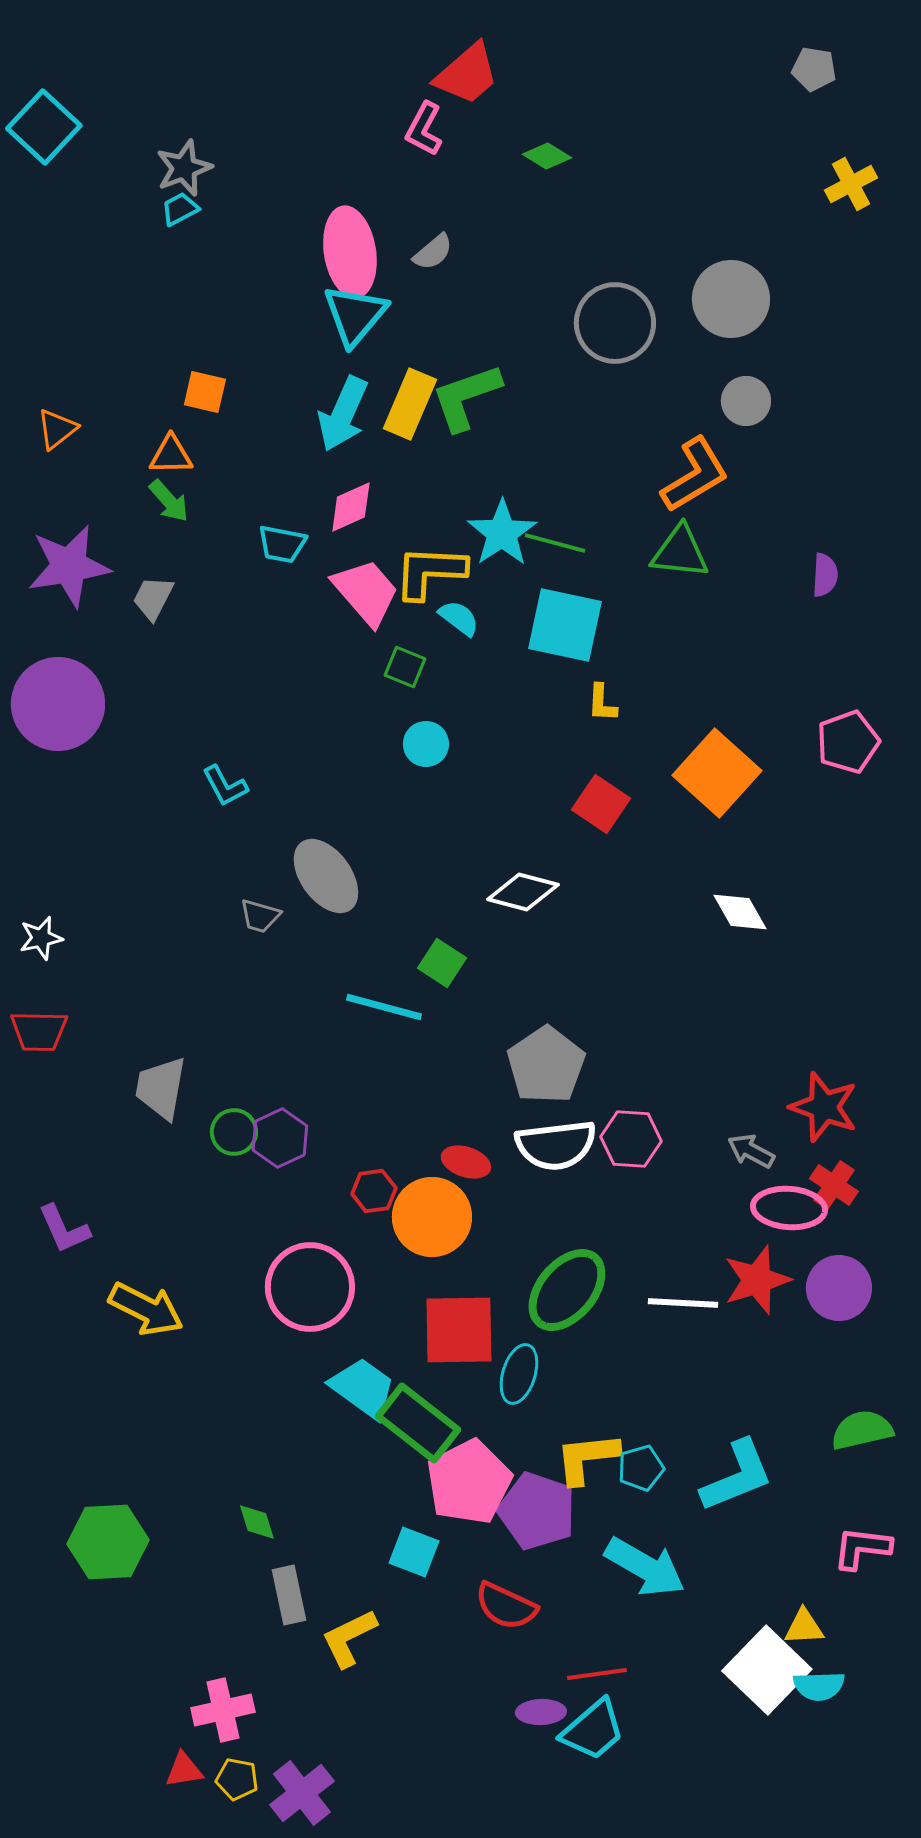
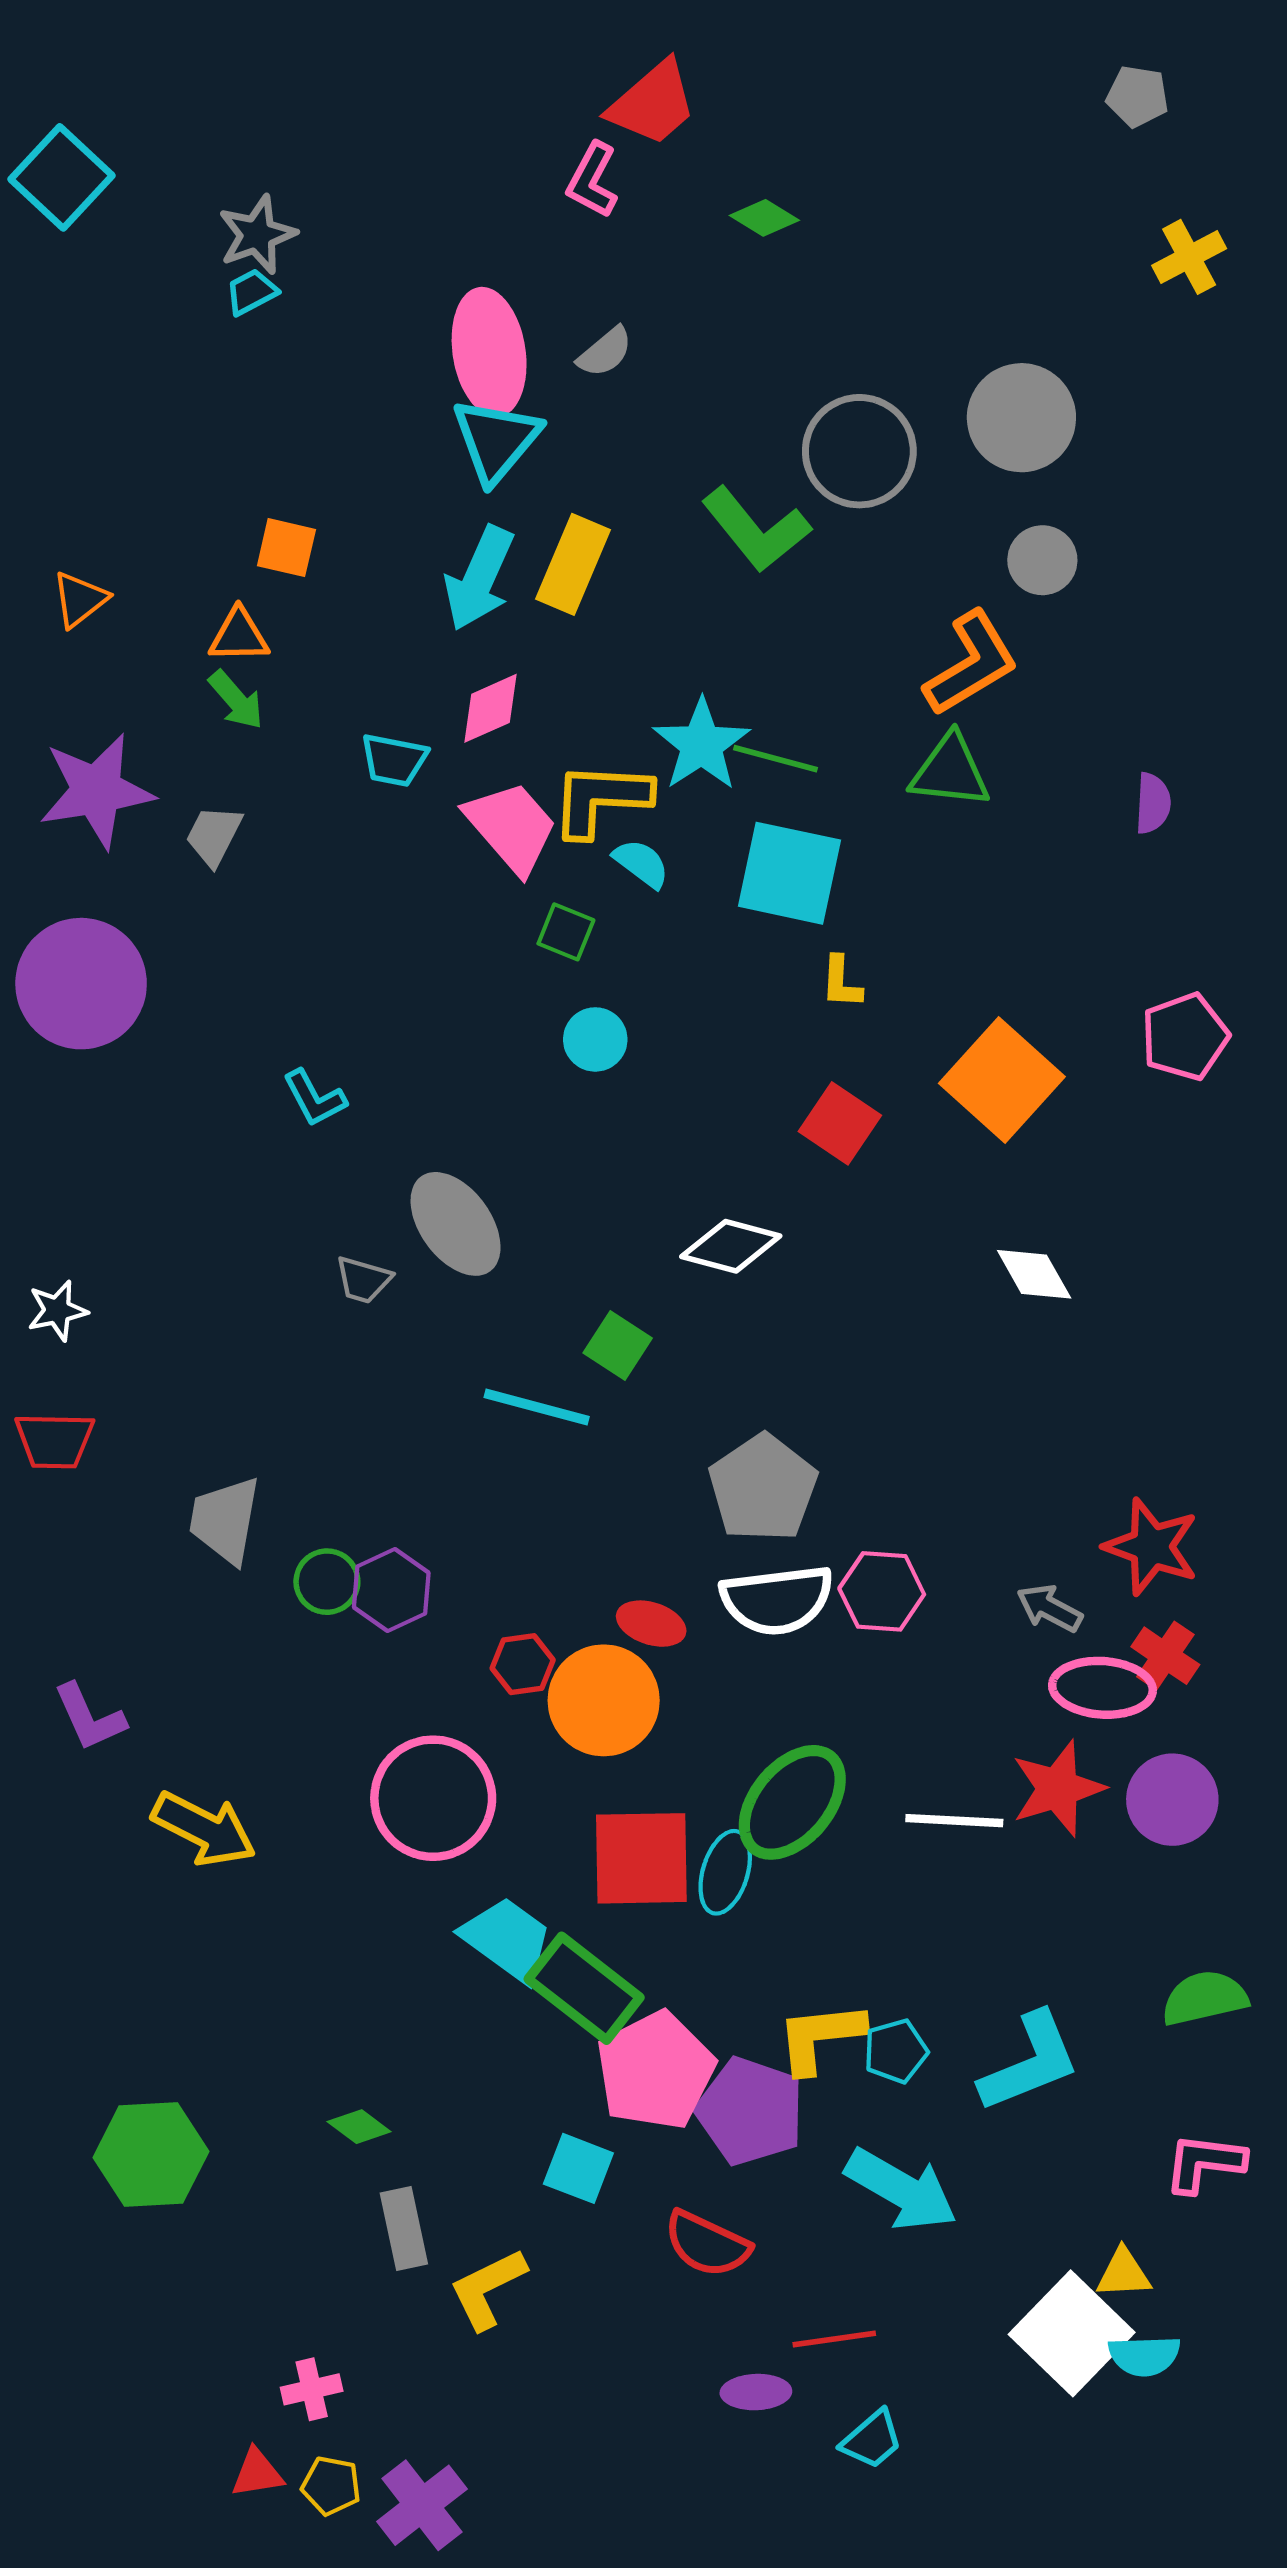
green L-shape: (466, 397) -> (756, 529), moved, turned -110
cyan ellipse: (519, 1374) -> (725, 1872), moved
green diamond: (257, 1522) -> (359, 2127), turned -36
pink cross: (223, 1710) -> (312, 2389), size x0.7
cyan trapezoid: (593, 1730) -> (872, 2440), moved, size x0.7

